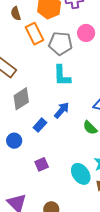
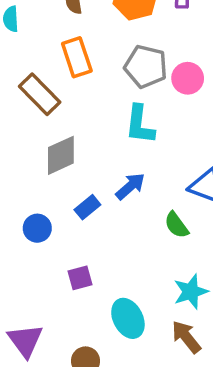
pink circle: (86, 33) -> (188, 78), moved
orange rectangle: (34, 34) -> (77, 57), moved
cyan ellipse: (81, 174) -> (128, 318), moved

